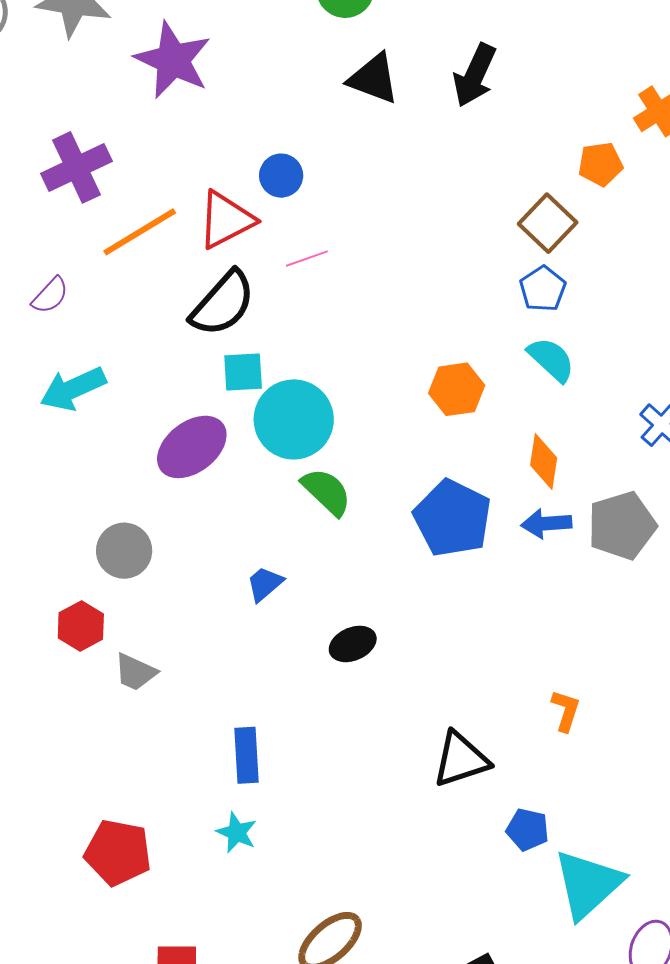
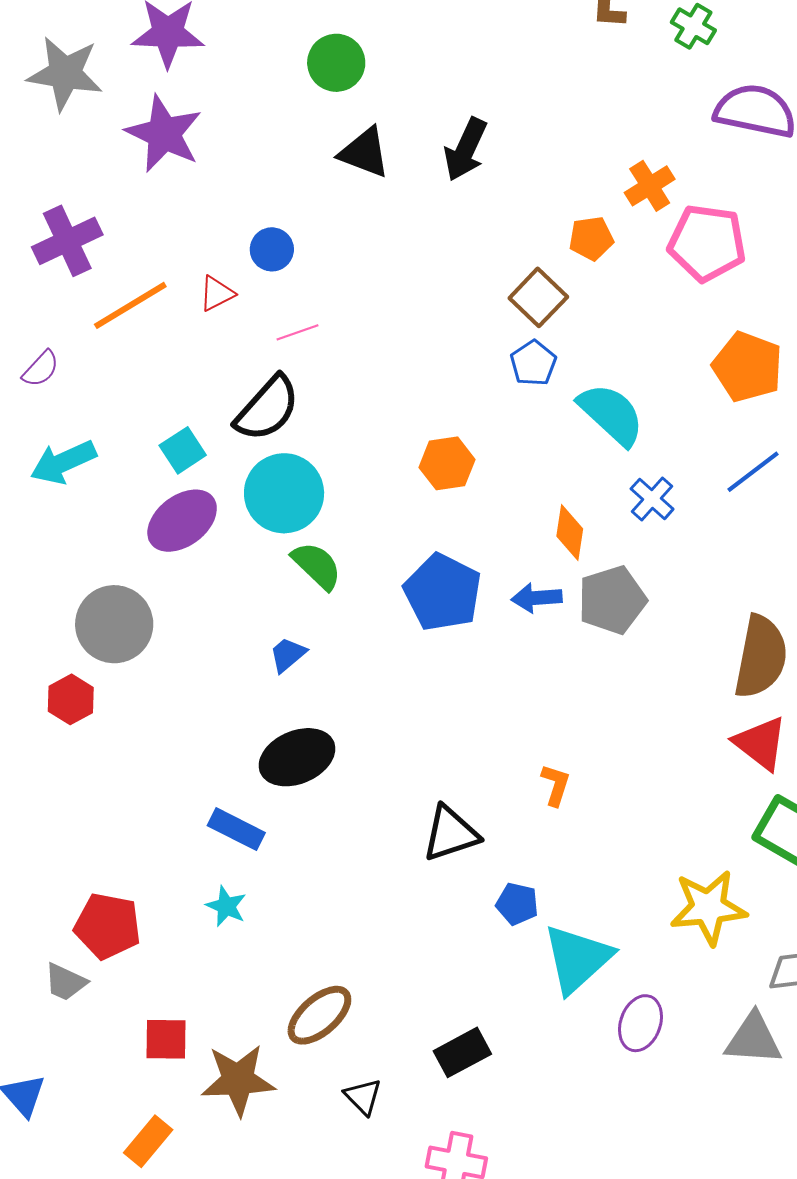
red triangle: (226, 220) -> (217, 294), size x0.6
black semicircle: (223, 304) -> (267, 408), moved
cyan semicircle: (551, 359) -> (611, 414), moved, size x1.4
cyan square: (243, 372) -> (183, 450), moved, turned -30
orange diamond: (544, 462) -> (570, 533), moved
gray circle: (124, 551) -> (114, 624), size x1.4
blue trapezoid: (265, 584) -> (288, 655), moved
black ellipse: (353, 644) -> (297, 757), moved, size x1.6
gray trapezoid: (135, 672) -> (65, 982), moved
blue rectangle: (247, 755) -> (236, 829), turned -60

